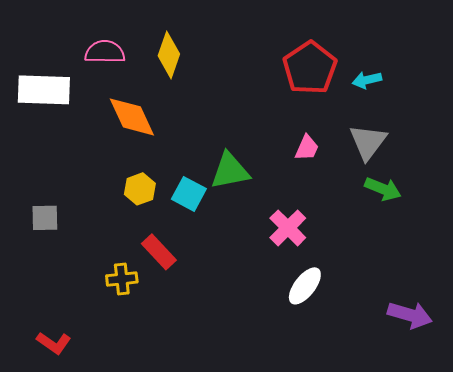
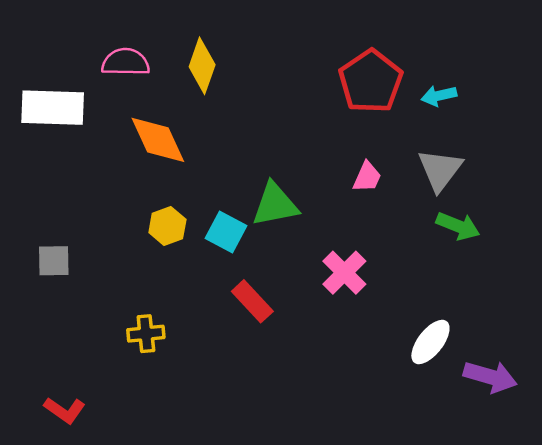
red rectangle: (159, 252) -> (252, 301), moved
white ellipse: (305, 286) -> (430, 342), moved

